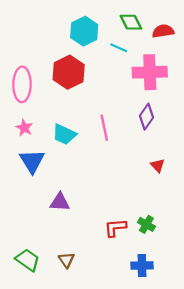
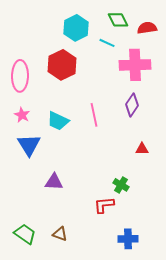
red triangle: (158, 166) -> (142, 149), turned -48
green cross: (146, 224) -> (121, 185), moved
brown triangle: (66, 260) -> (60, 234), turned -35

